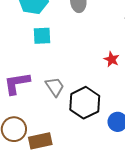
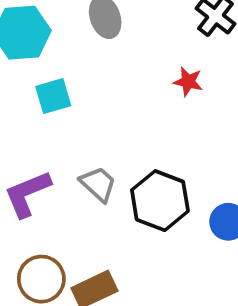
red star: (112, 59) -> (188, 82), moved

